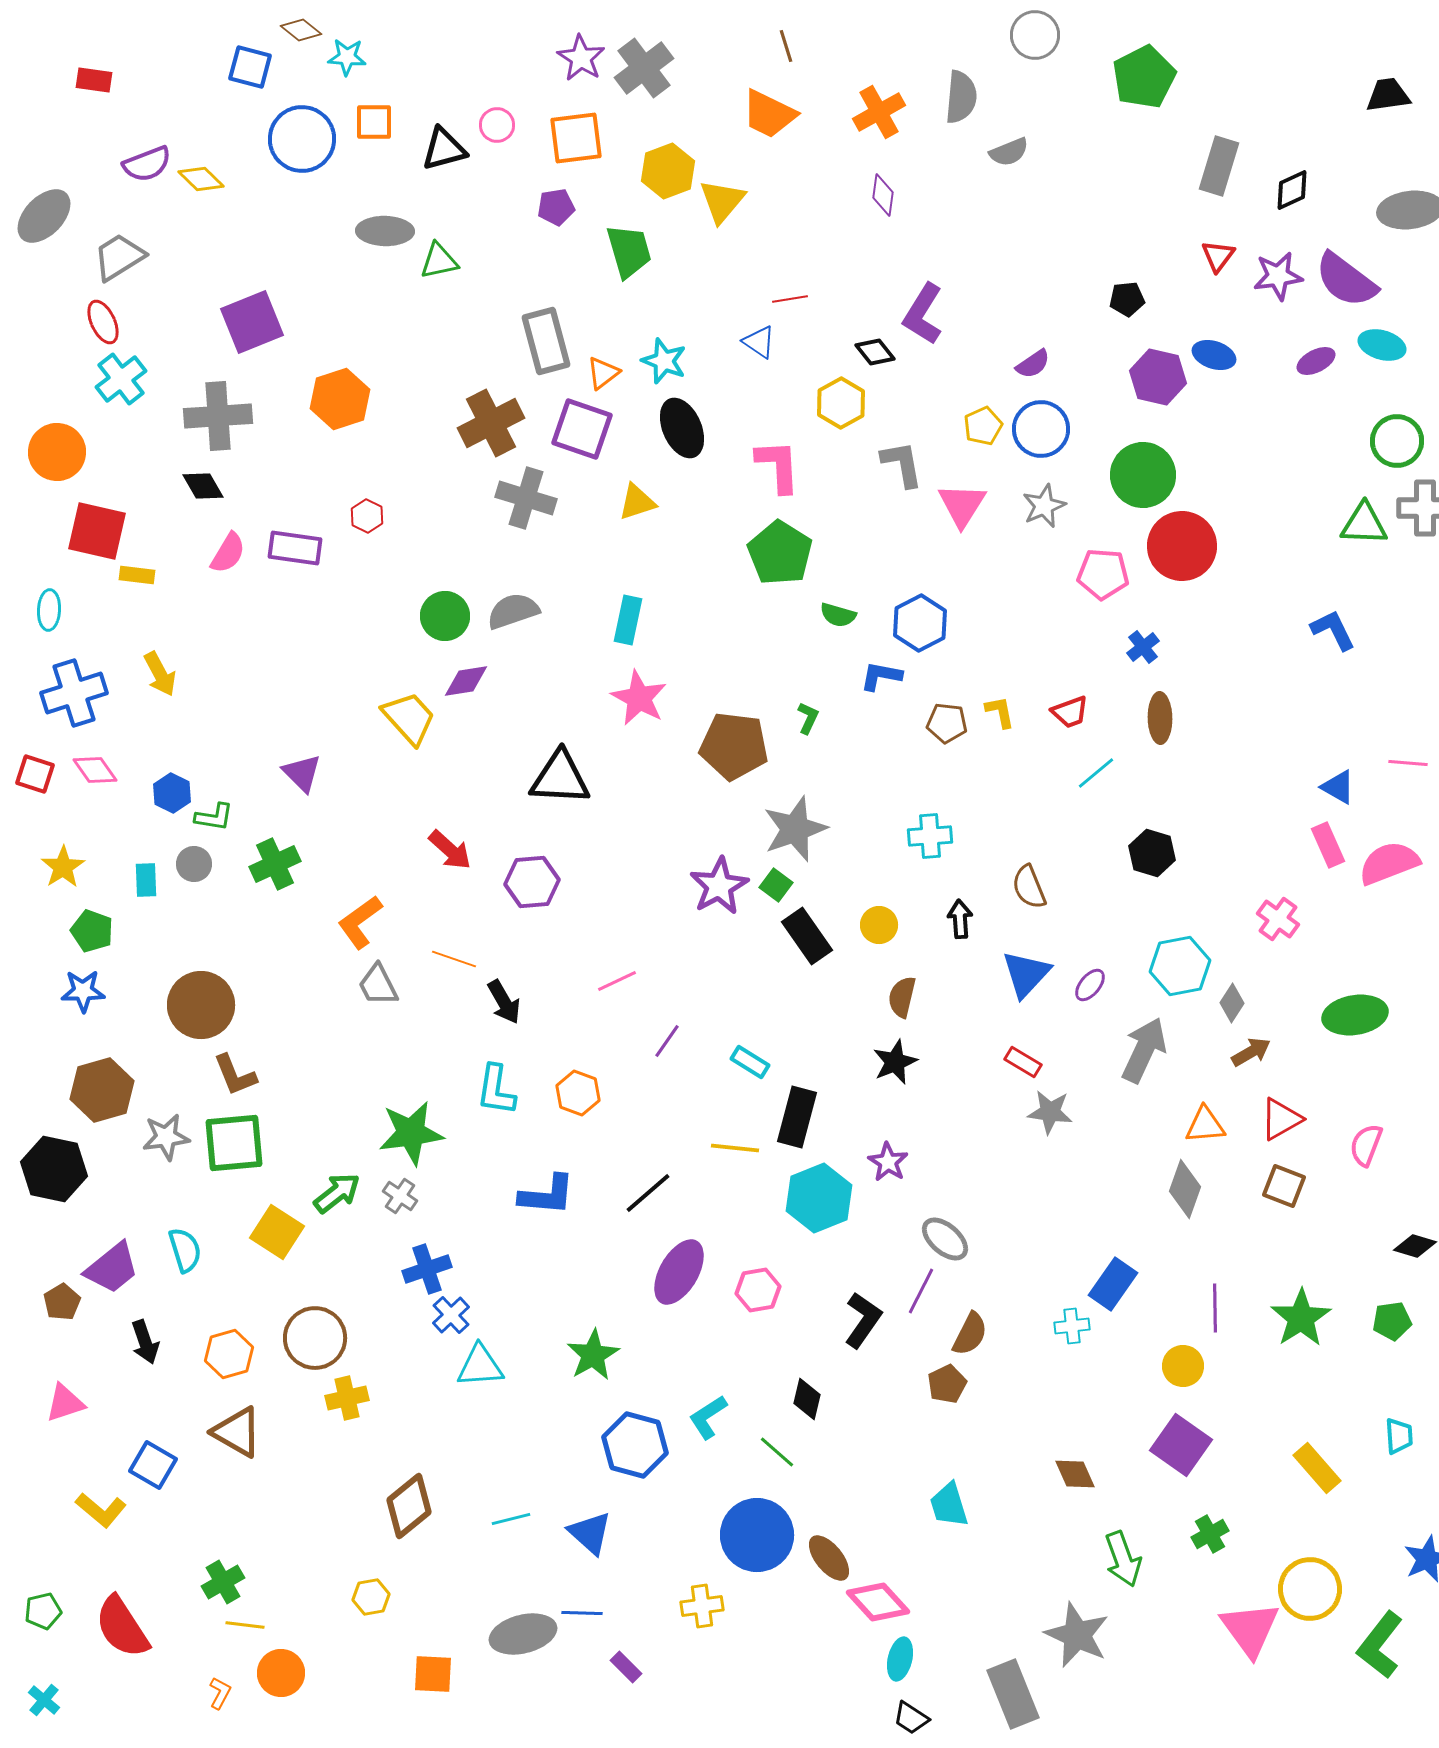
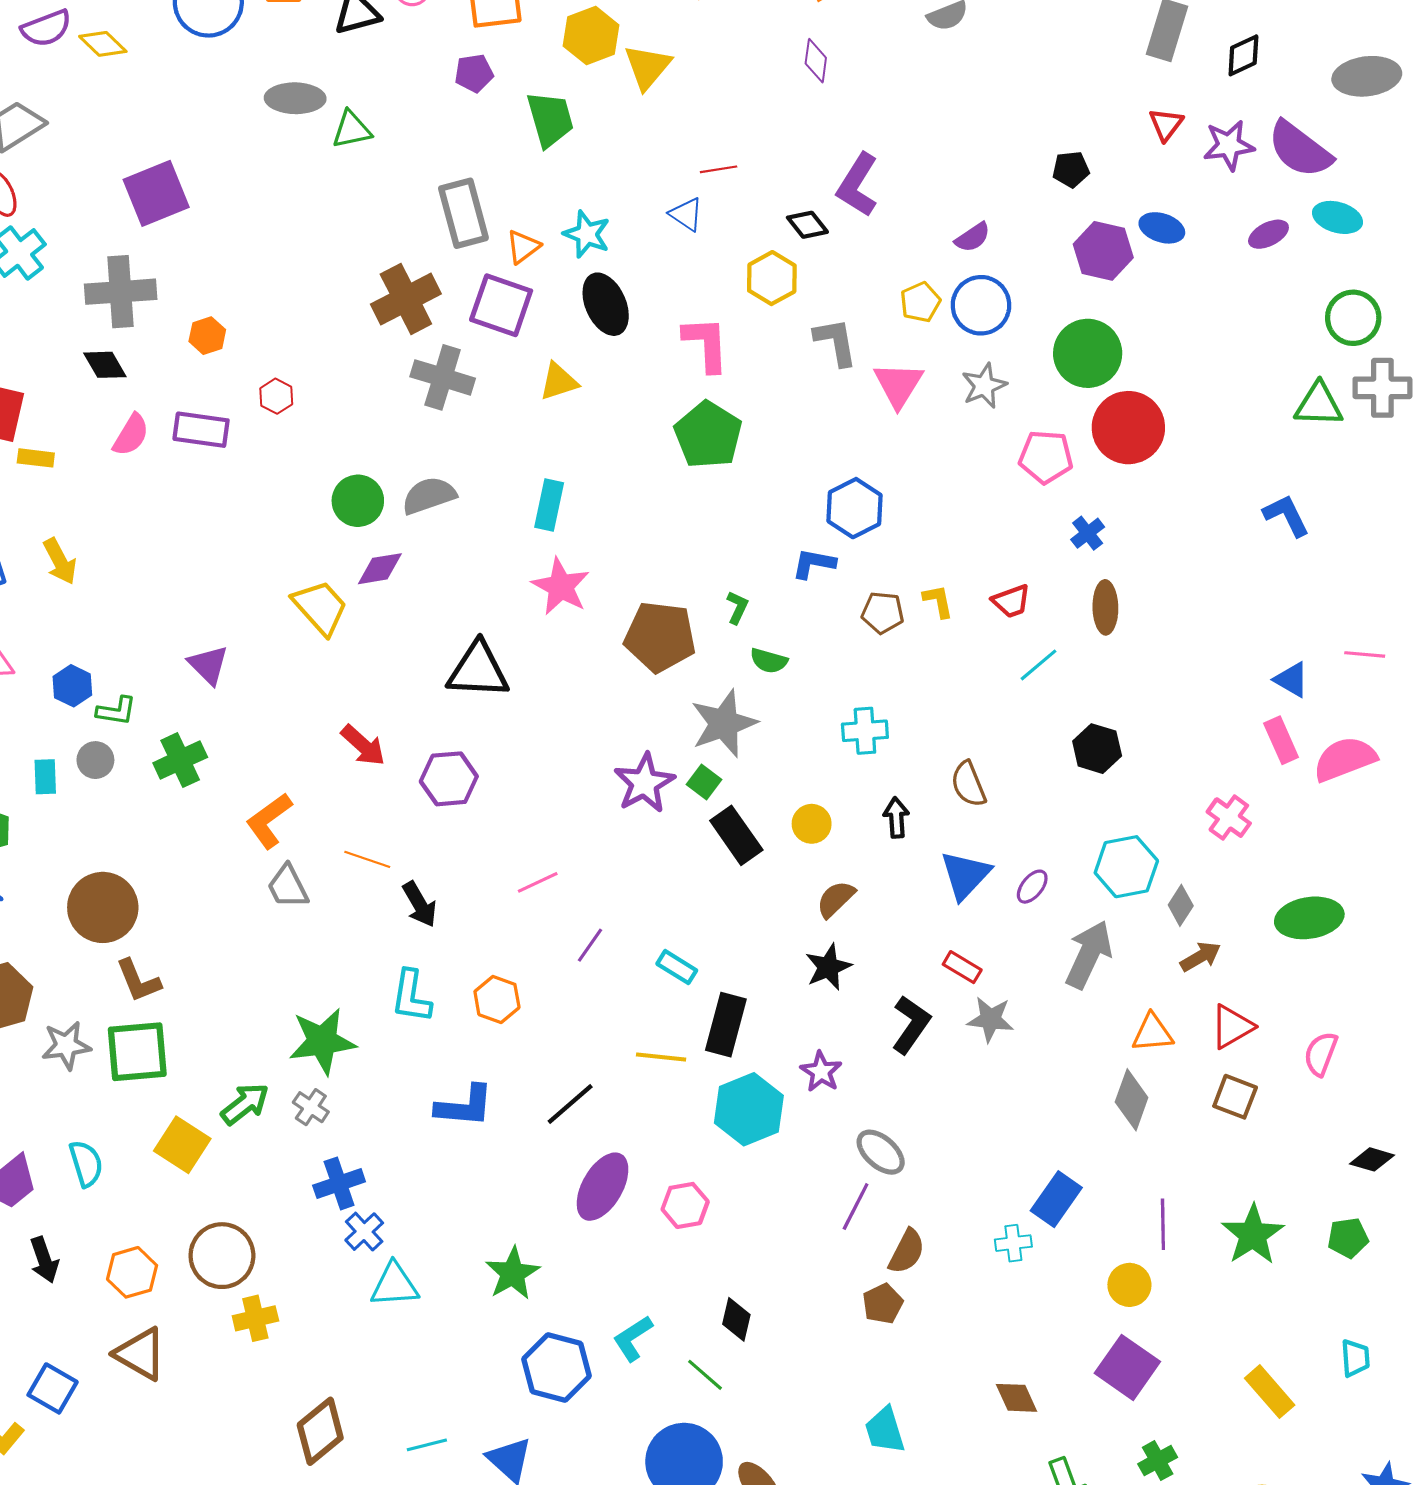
orange hexagon: (340, 399) -> (207, 336), moved, size x0.6
green semicircle: (838, 615) -> (769, 661), moved
brown semicircle: (902, 997) -> (836, 899), turned 33
black L-shape: (863, 1320) -> (911, 1025), moved

